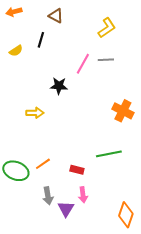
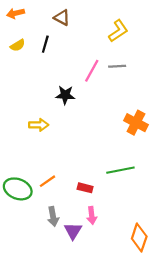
yellow semicircle: (16, 51) -> (18, 45), moved

